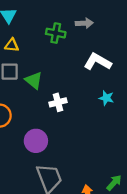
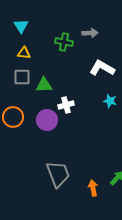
green triangle: (34, 80) -> (44, 85), turned -42
purple circle: (36, 141) -> (47, 120), moved

